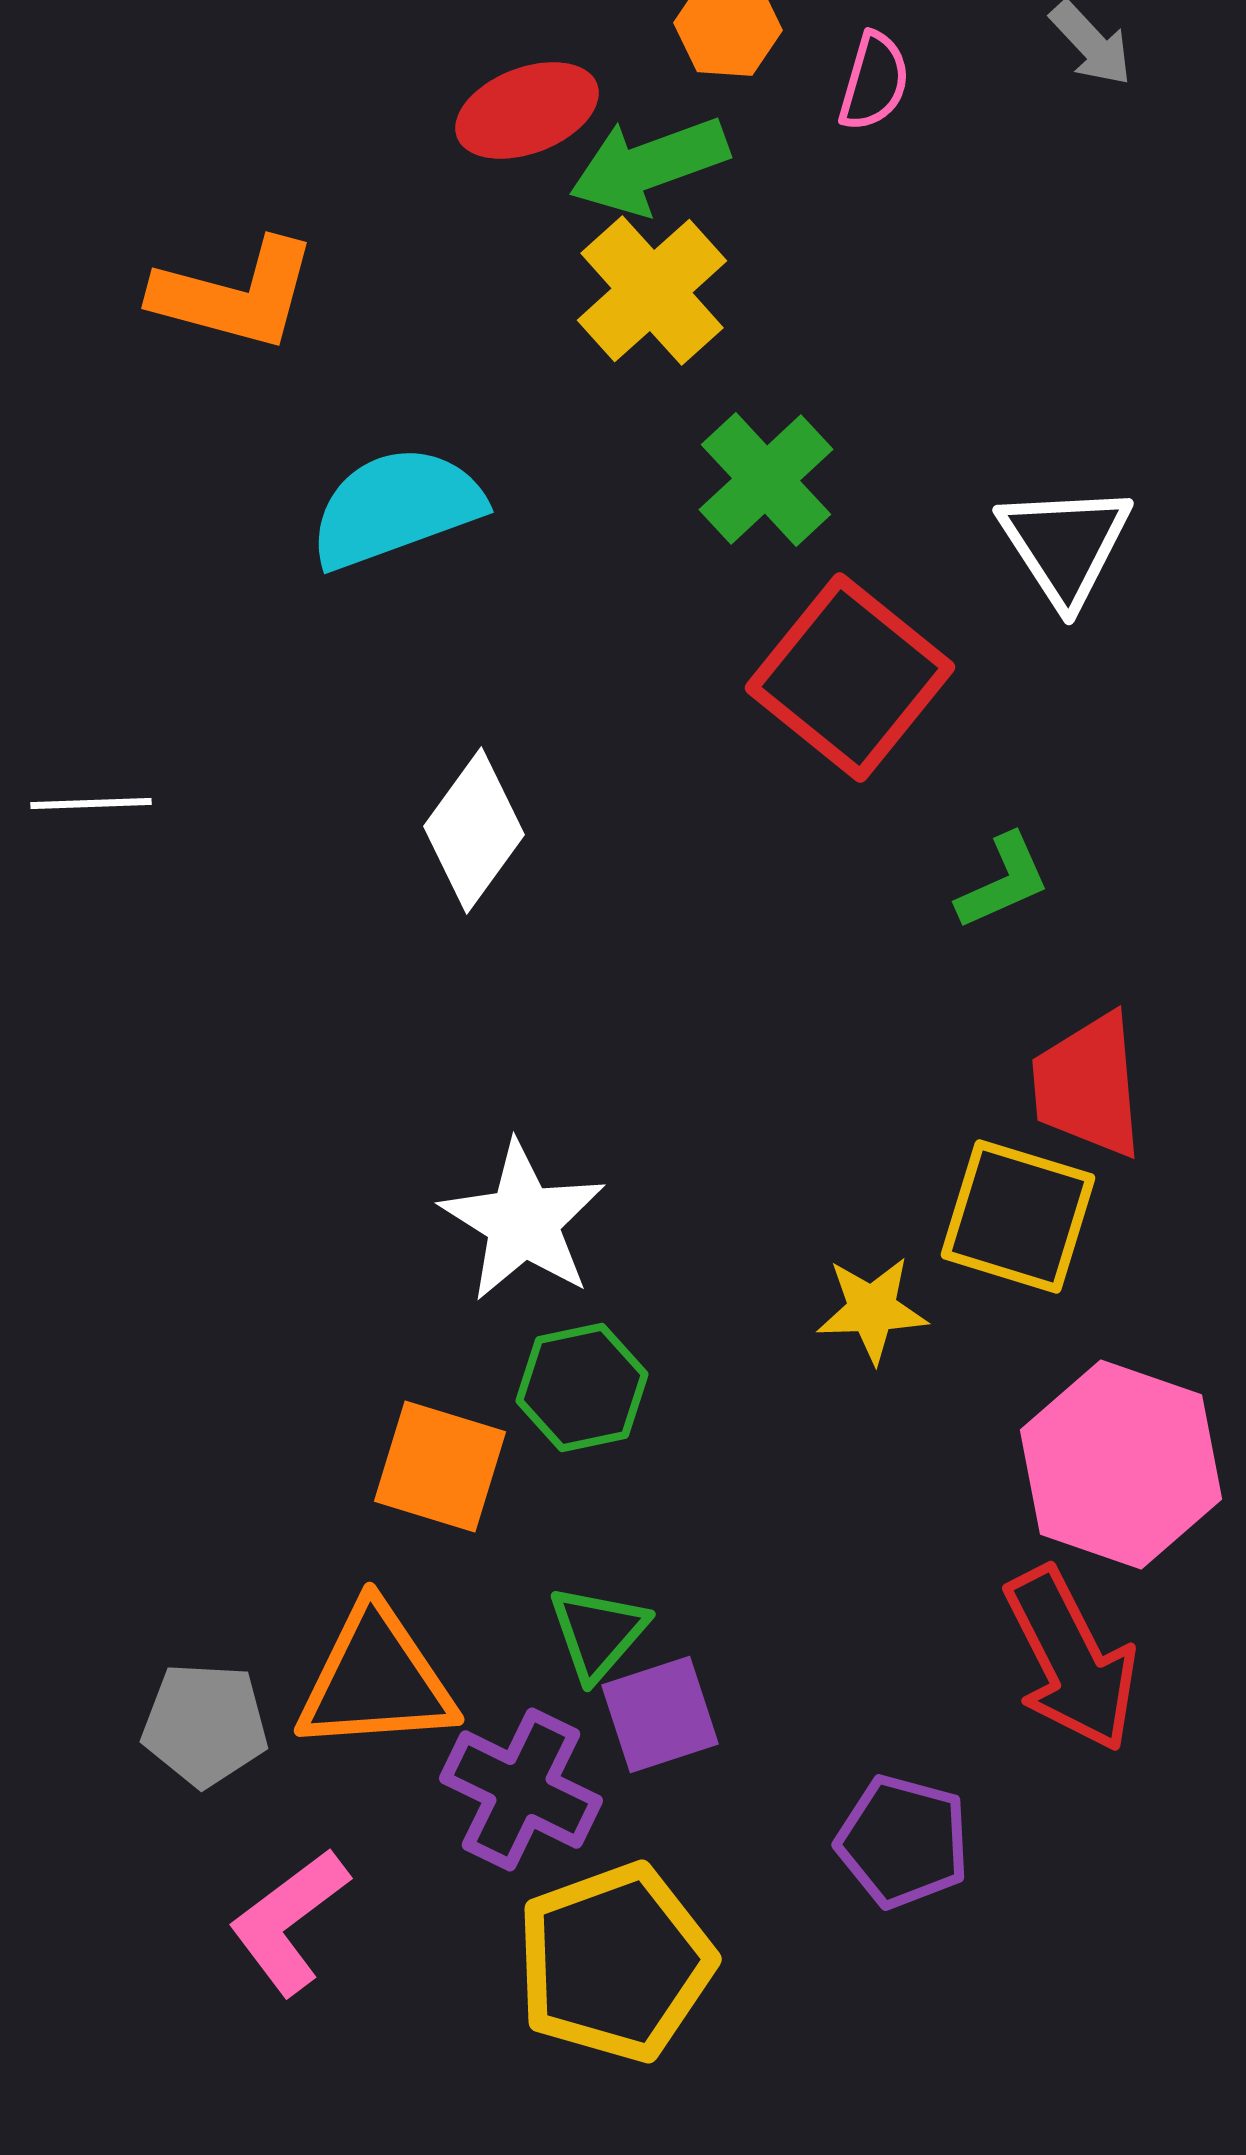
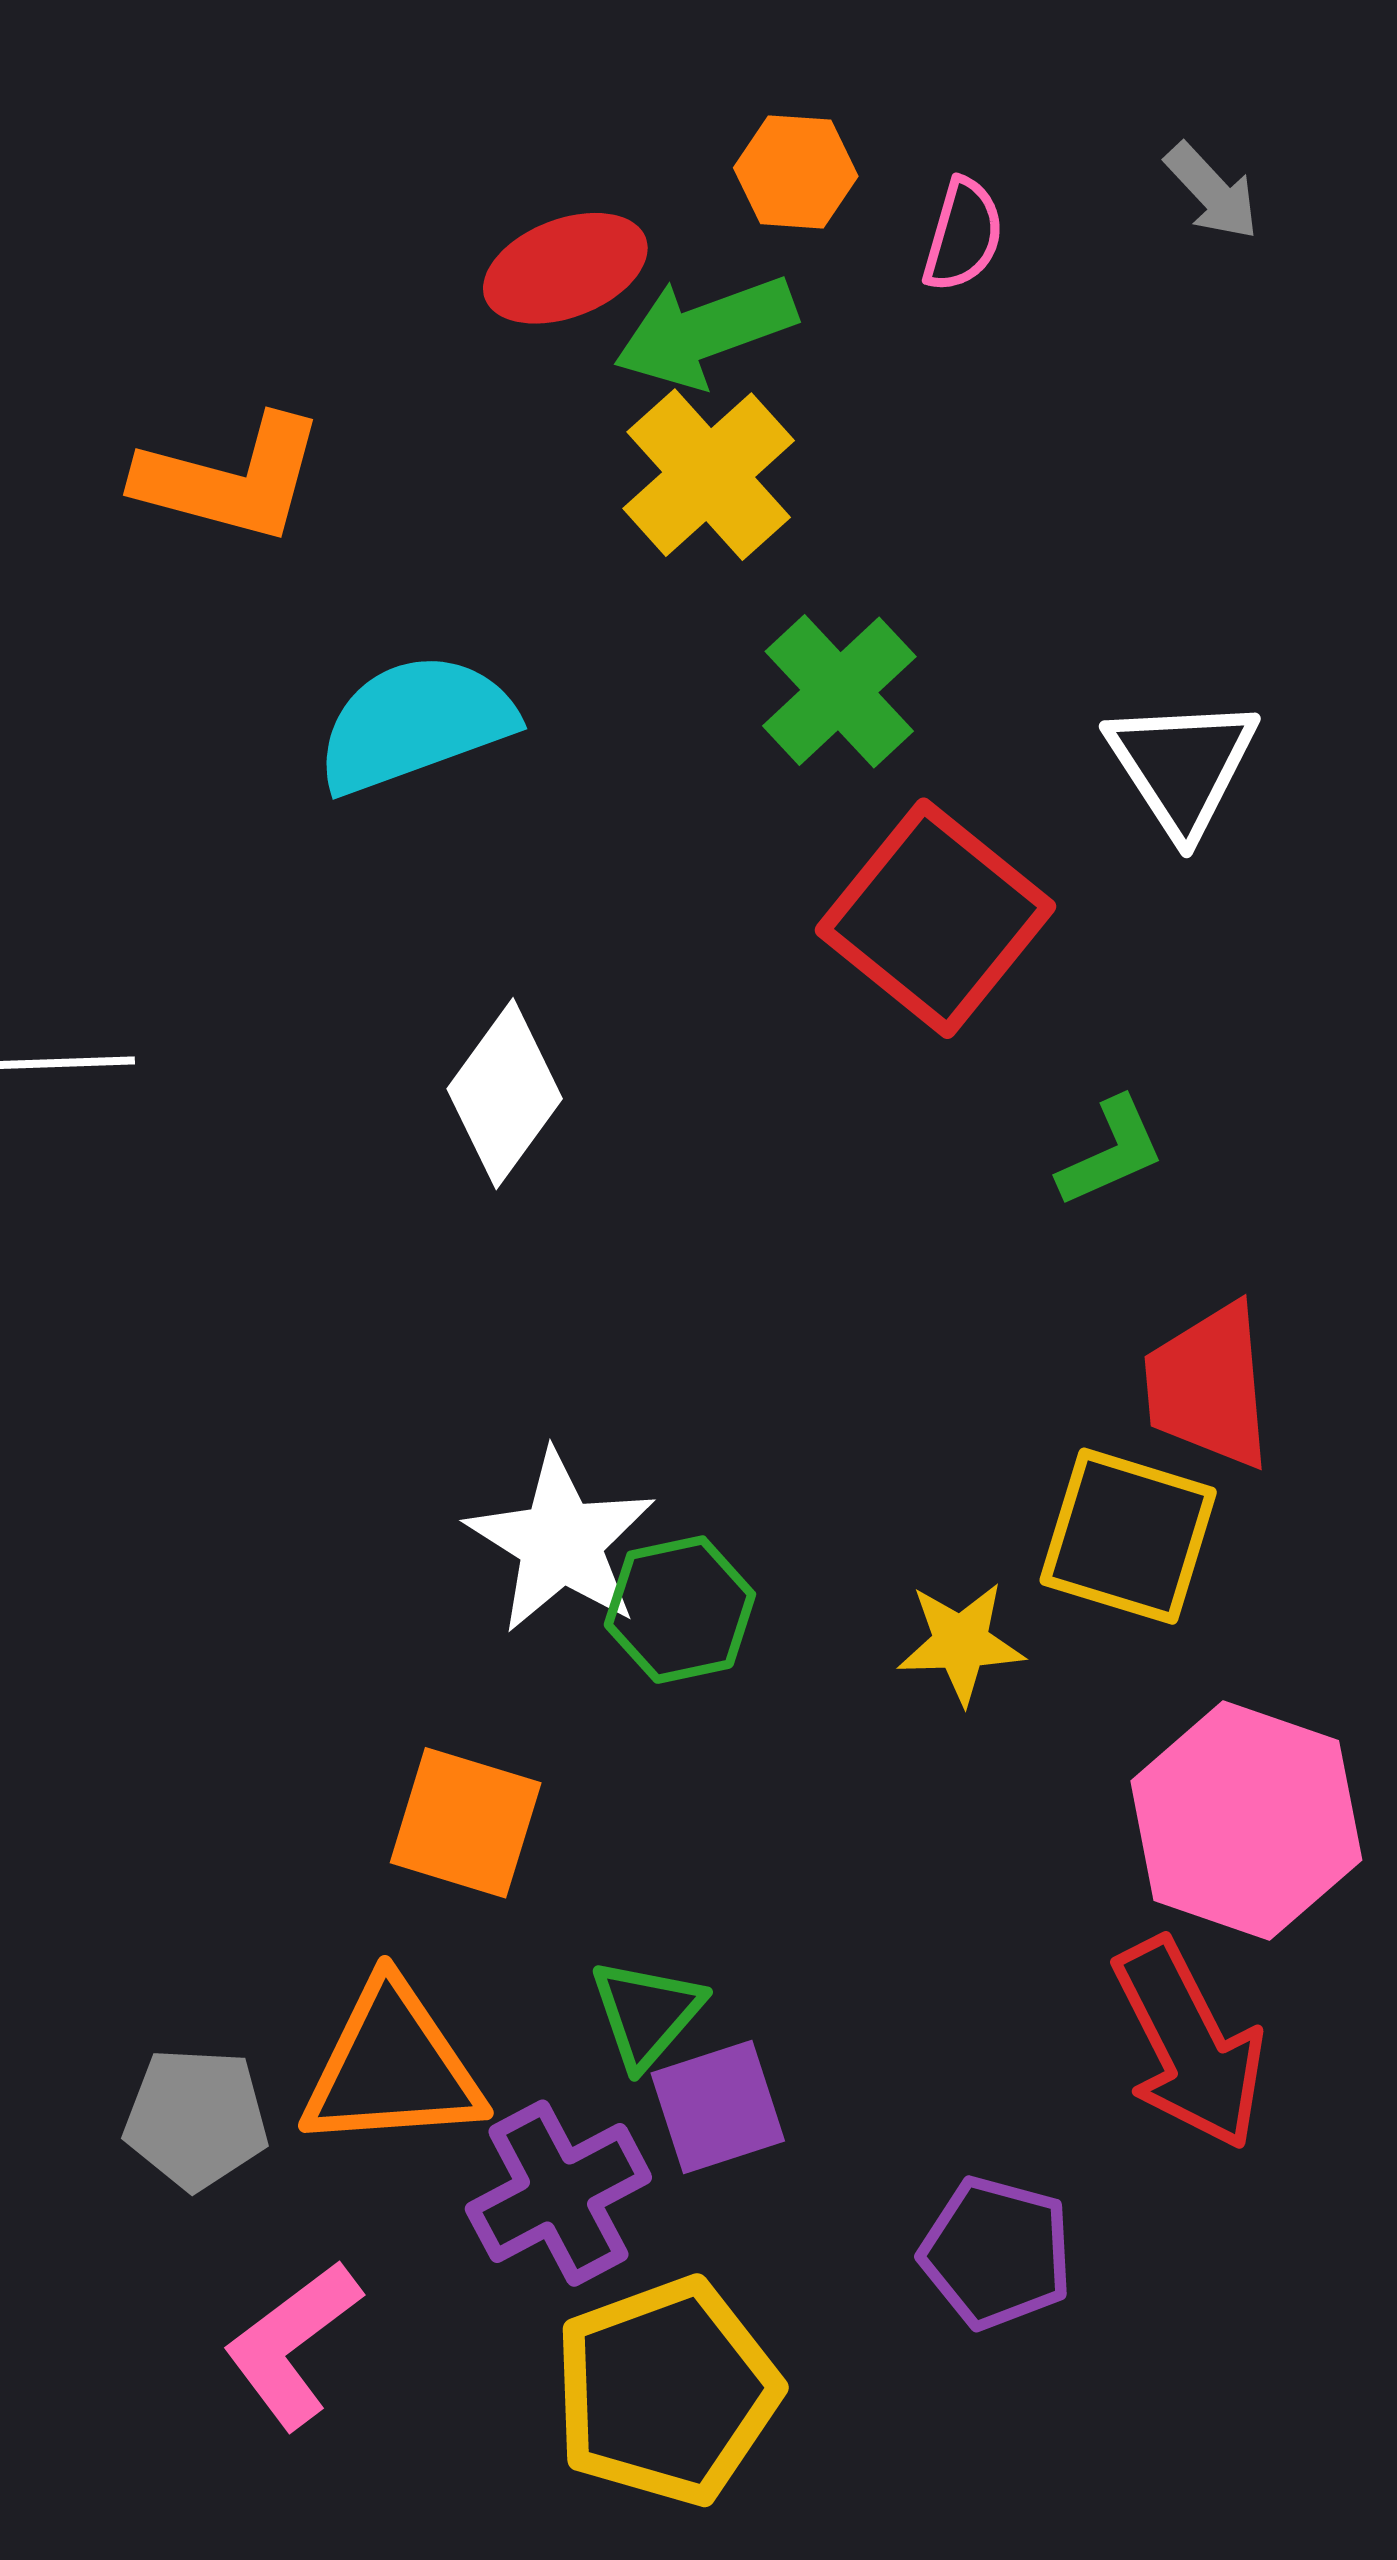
green hexagon: (582, 1387) -> (680, 1610), moved
purple cross: (521, 1789) -> (558, 2193), turned 36

